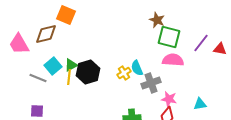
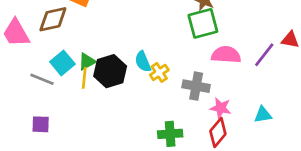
green square: (169, 37) -> (203, 23), moved, turned -30
purple line: (201, 43) -> (264, 55), moved
cyan semicircle: (137, 68) -> (143, 62), moved
gray cross: (151, 83) -> (196, 86), turned 30

